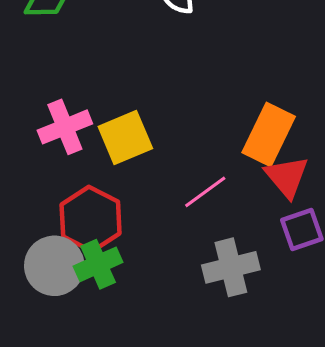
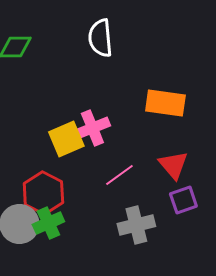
pink cross: (65, 127) -> (92, 128), moved
orange rectangle: (269, 134) -> (165, 103), moved, turned 72

